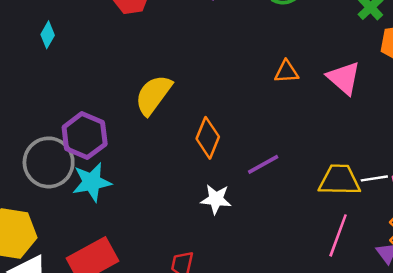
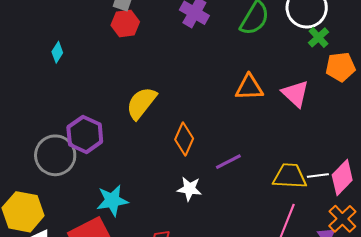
orange triangle: (286, 72) -> (249, 87), size x1.4
cyan star: (92, 182) -> (112, 201), moved

